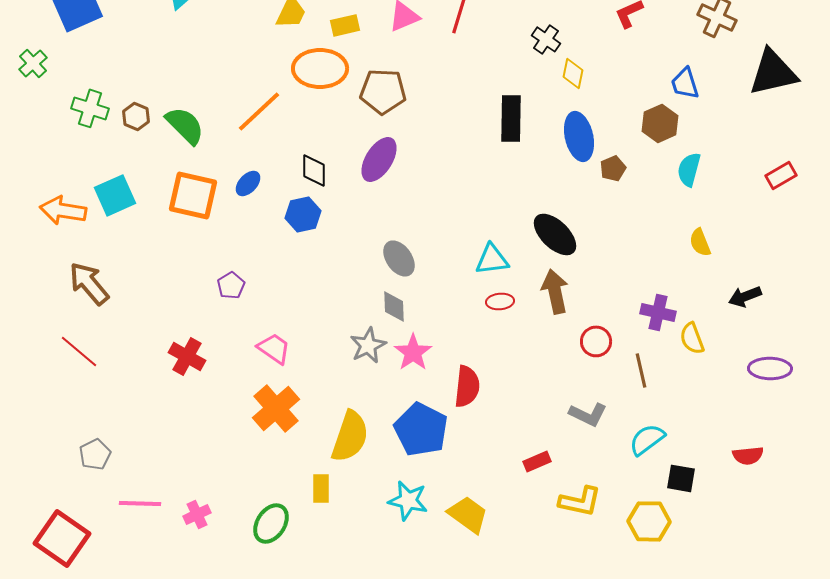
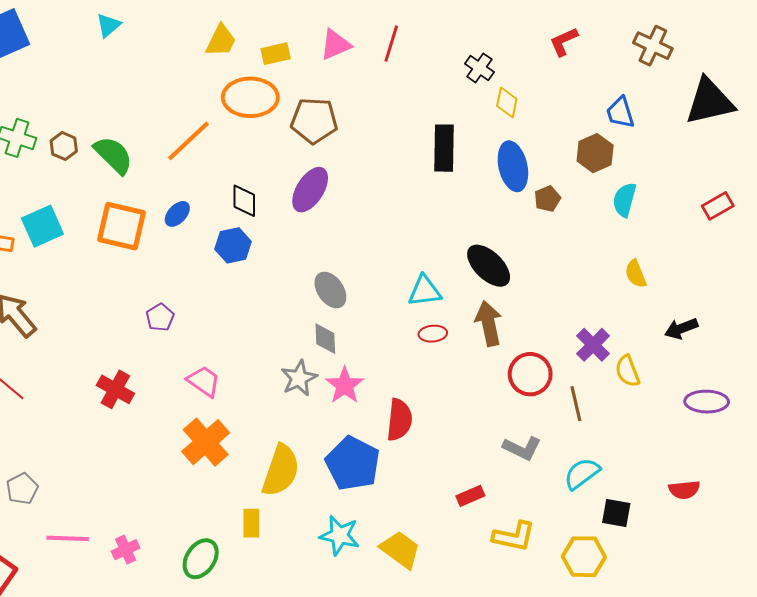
purple cross: (658, 312) -> (593, 345), turned 32
red circle: (596, 341) -> (530, 374), size x1.4

